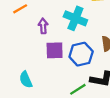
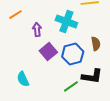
purple square: (55, 50) -> (48, 51), turned -36

